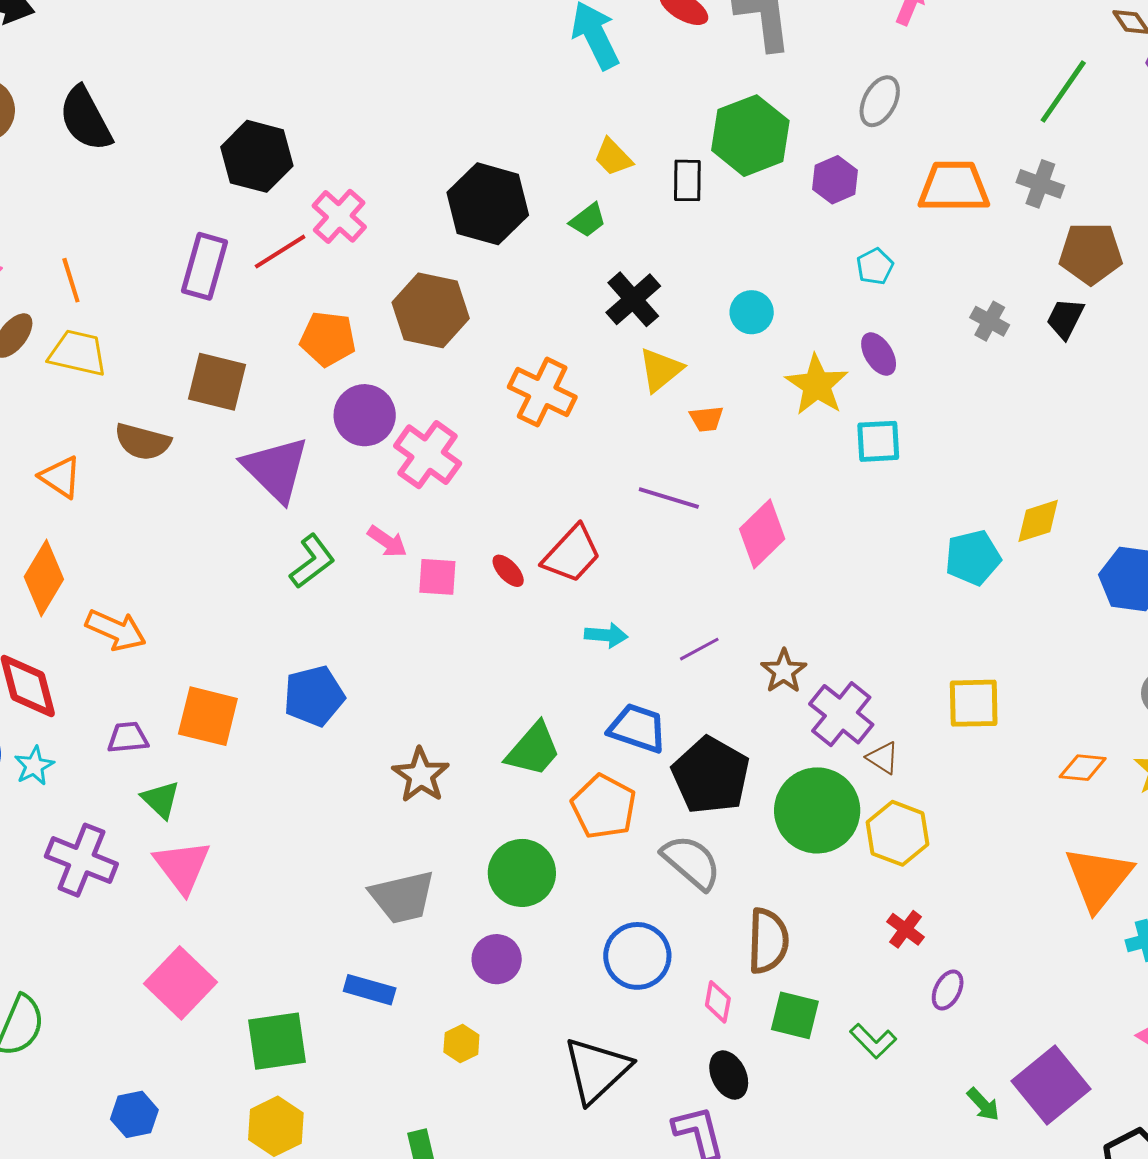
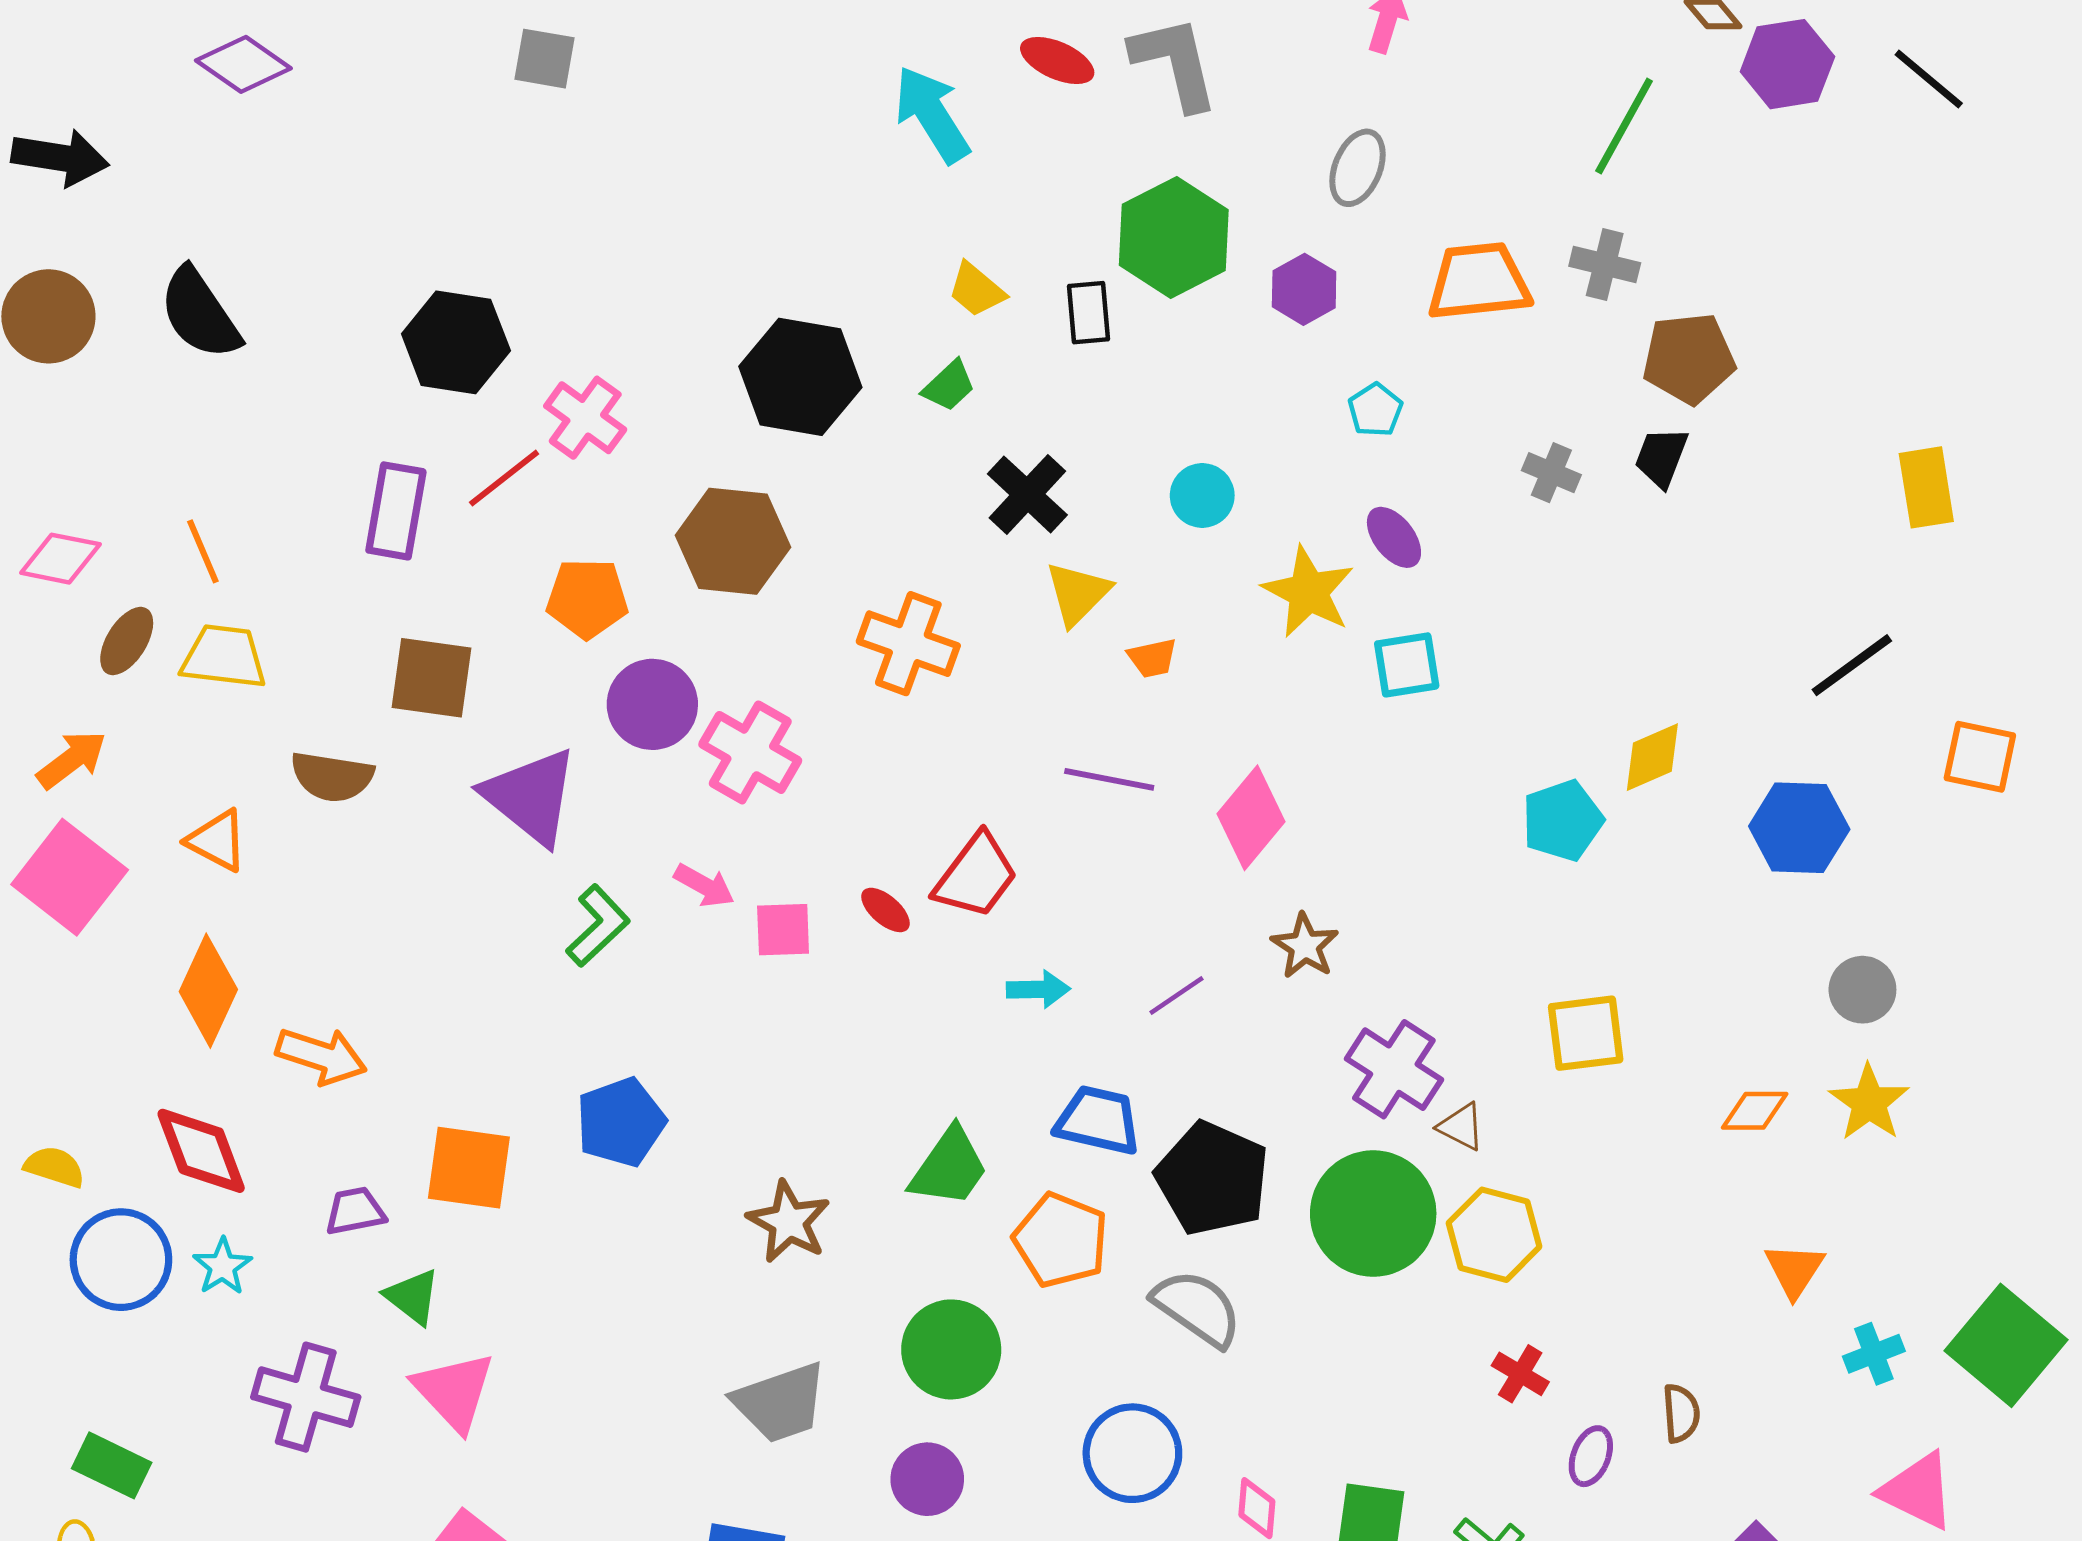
brown star: (784, 671) -> (1305, 946), moved
orange triangle: (1098, 878) -> (1794, 1270), size x0.6
brown semicircle: (768, 941) -> (1681, 1413), moved, size x0.6

